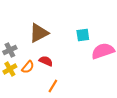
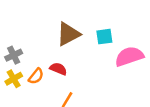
brown triangle: (39, 33) -> (68, 34), moved

